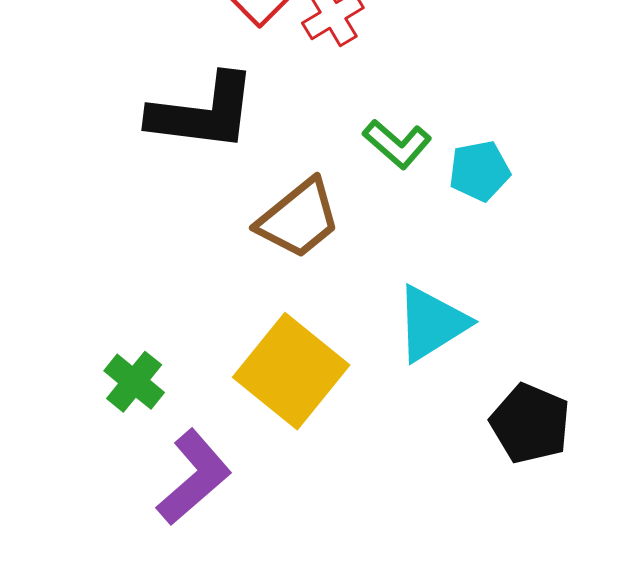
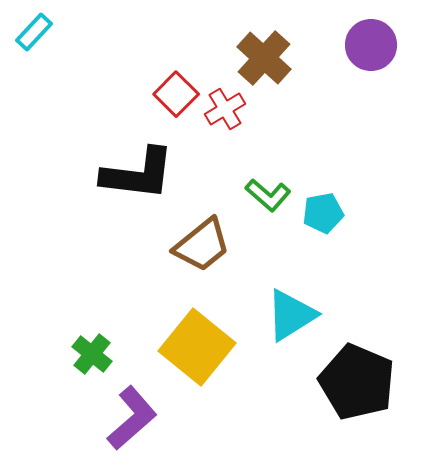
black pentagon: (530, 424) -> (357, 382), size x1.4

